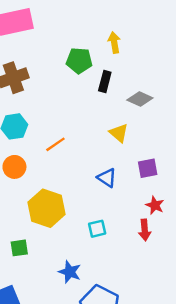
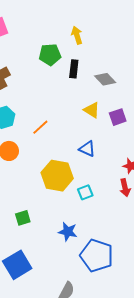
gray diamond: (140, 99) -> (105, 79), turned 30
purple square: (148, 168) -> (118, 117), moved
yellow hexagon: (47, 208) -> (57, 176), moved

